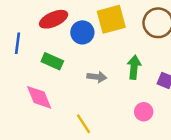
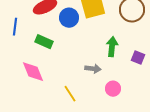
gray arrow: (97, 77) -> (93, 69), moved
pink circle: (144, 112) -> (113, 89), moved

